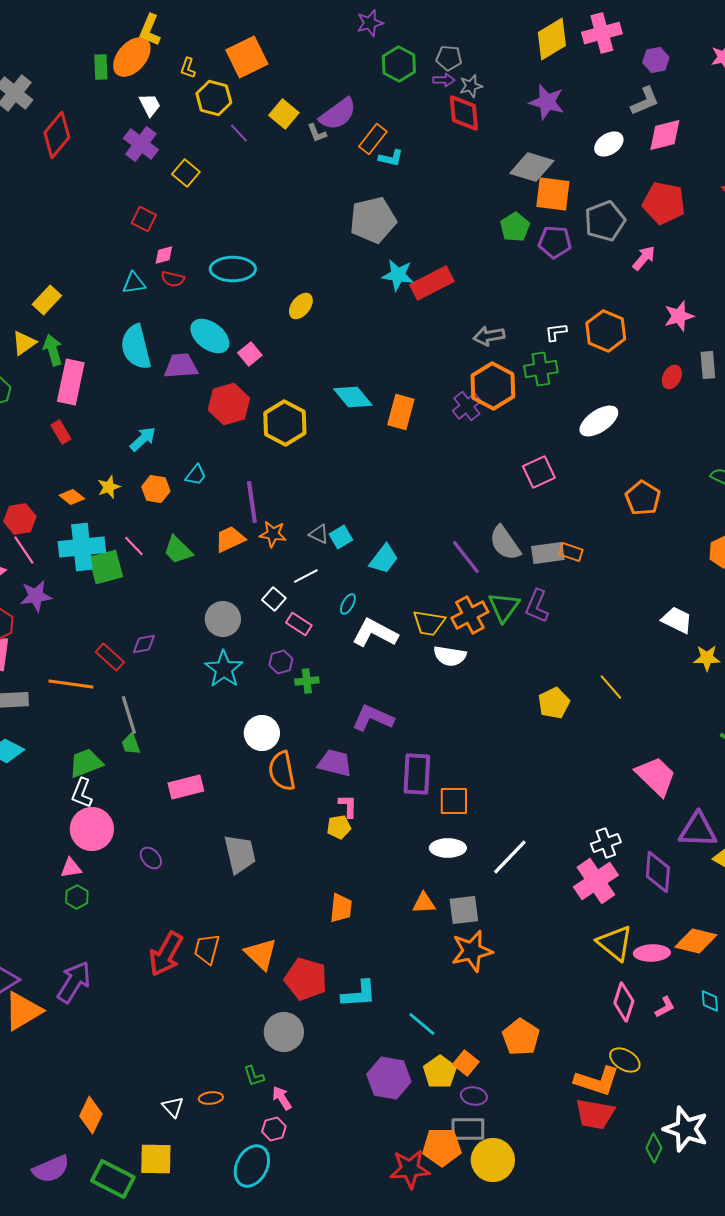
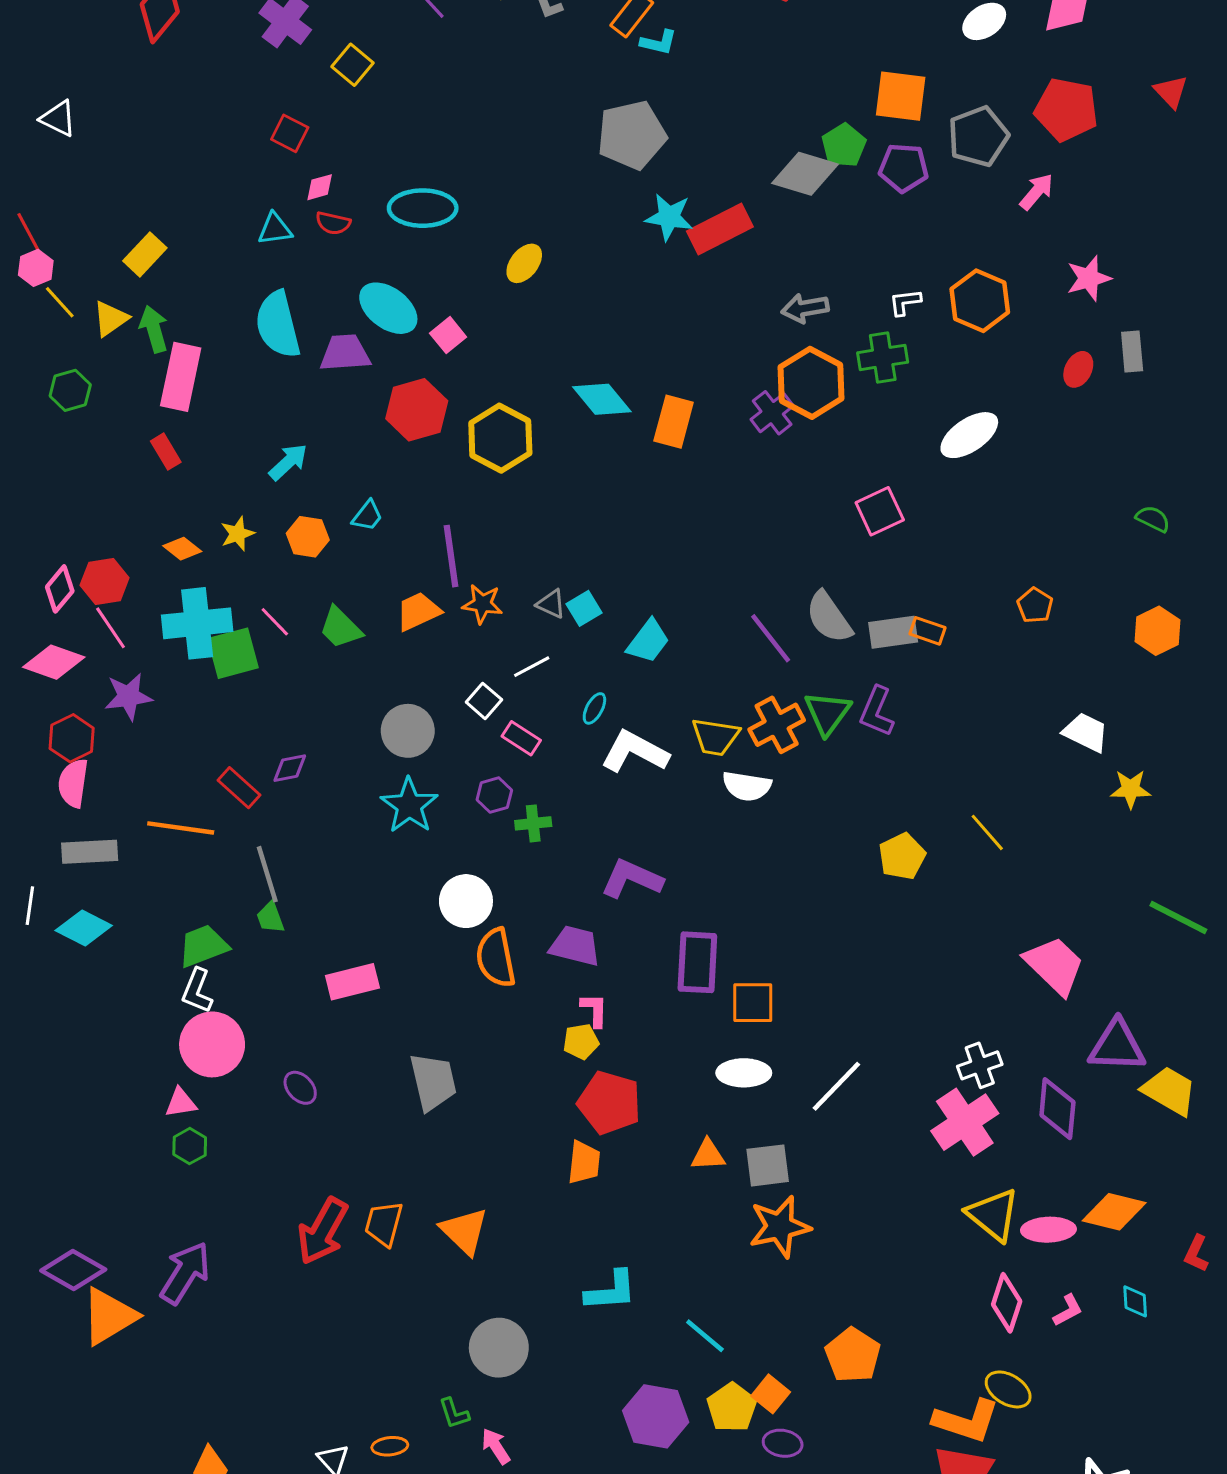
gray diamond: (532, 167) -> (805, 174), moved
orange pentagon: (643, 498) -> (1035, 605), moved, size x0.7
red pentagon: (306, 979) -> (609, 1103), moved

